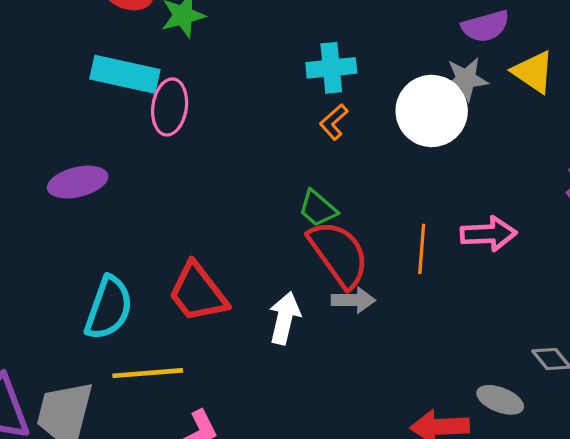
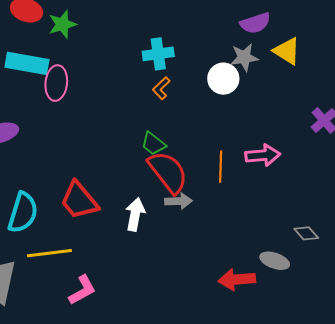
white circle: (432, 111) -> (223, 79), size x0.7

